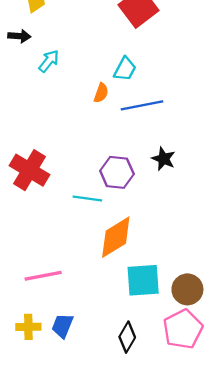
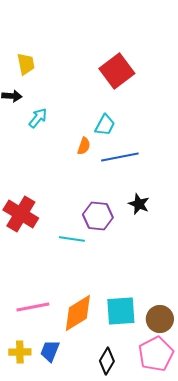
orange diamond: (116, 237) -> (78, 313), moved

